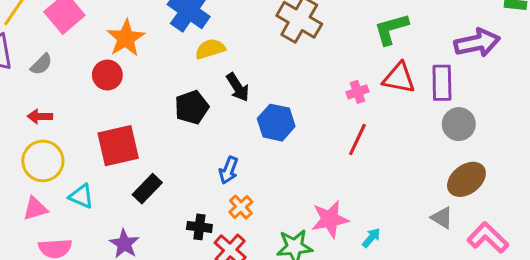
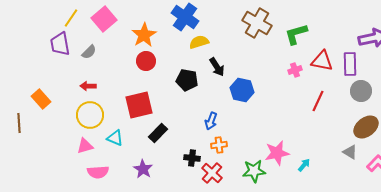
green L-shape: (391, 29) -> (296, 34), moved
red circle: (107, 75) -> (146, 61), moved
black pentagon: (192, 107) -> (187, 80), turned 30
red line: (357, 139) -> (318, 101), moved
orange cross: (241, 207) -> (219, 145), turned 35

